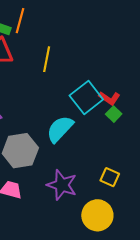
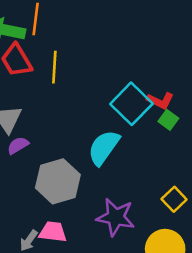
yellow line: (47, 59) -> (54, 67), moved
yellow square: (110, 177) -> (174, 199), turned 30

